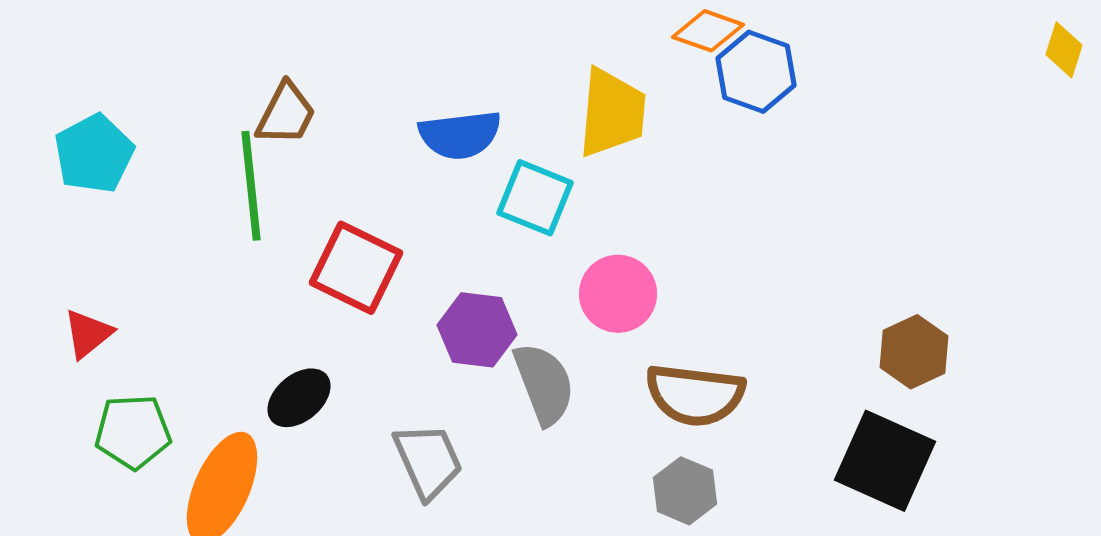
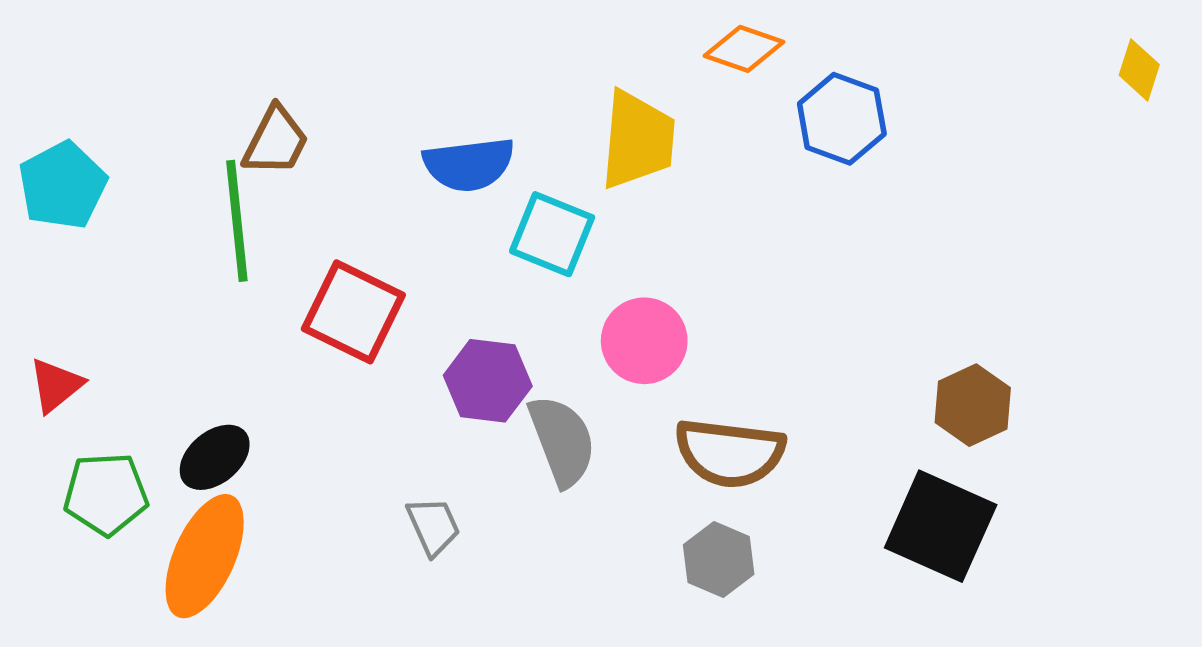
blue hexagon: (756, 72) -> (842, 119), moved
black ellipse: (299, 398) -> (215, 457), moved
gray trapezoid: (428, 461) -> (433, 526), size x0.7

